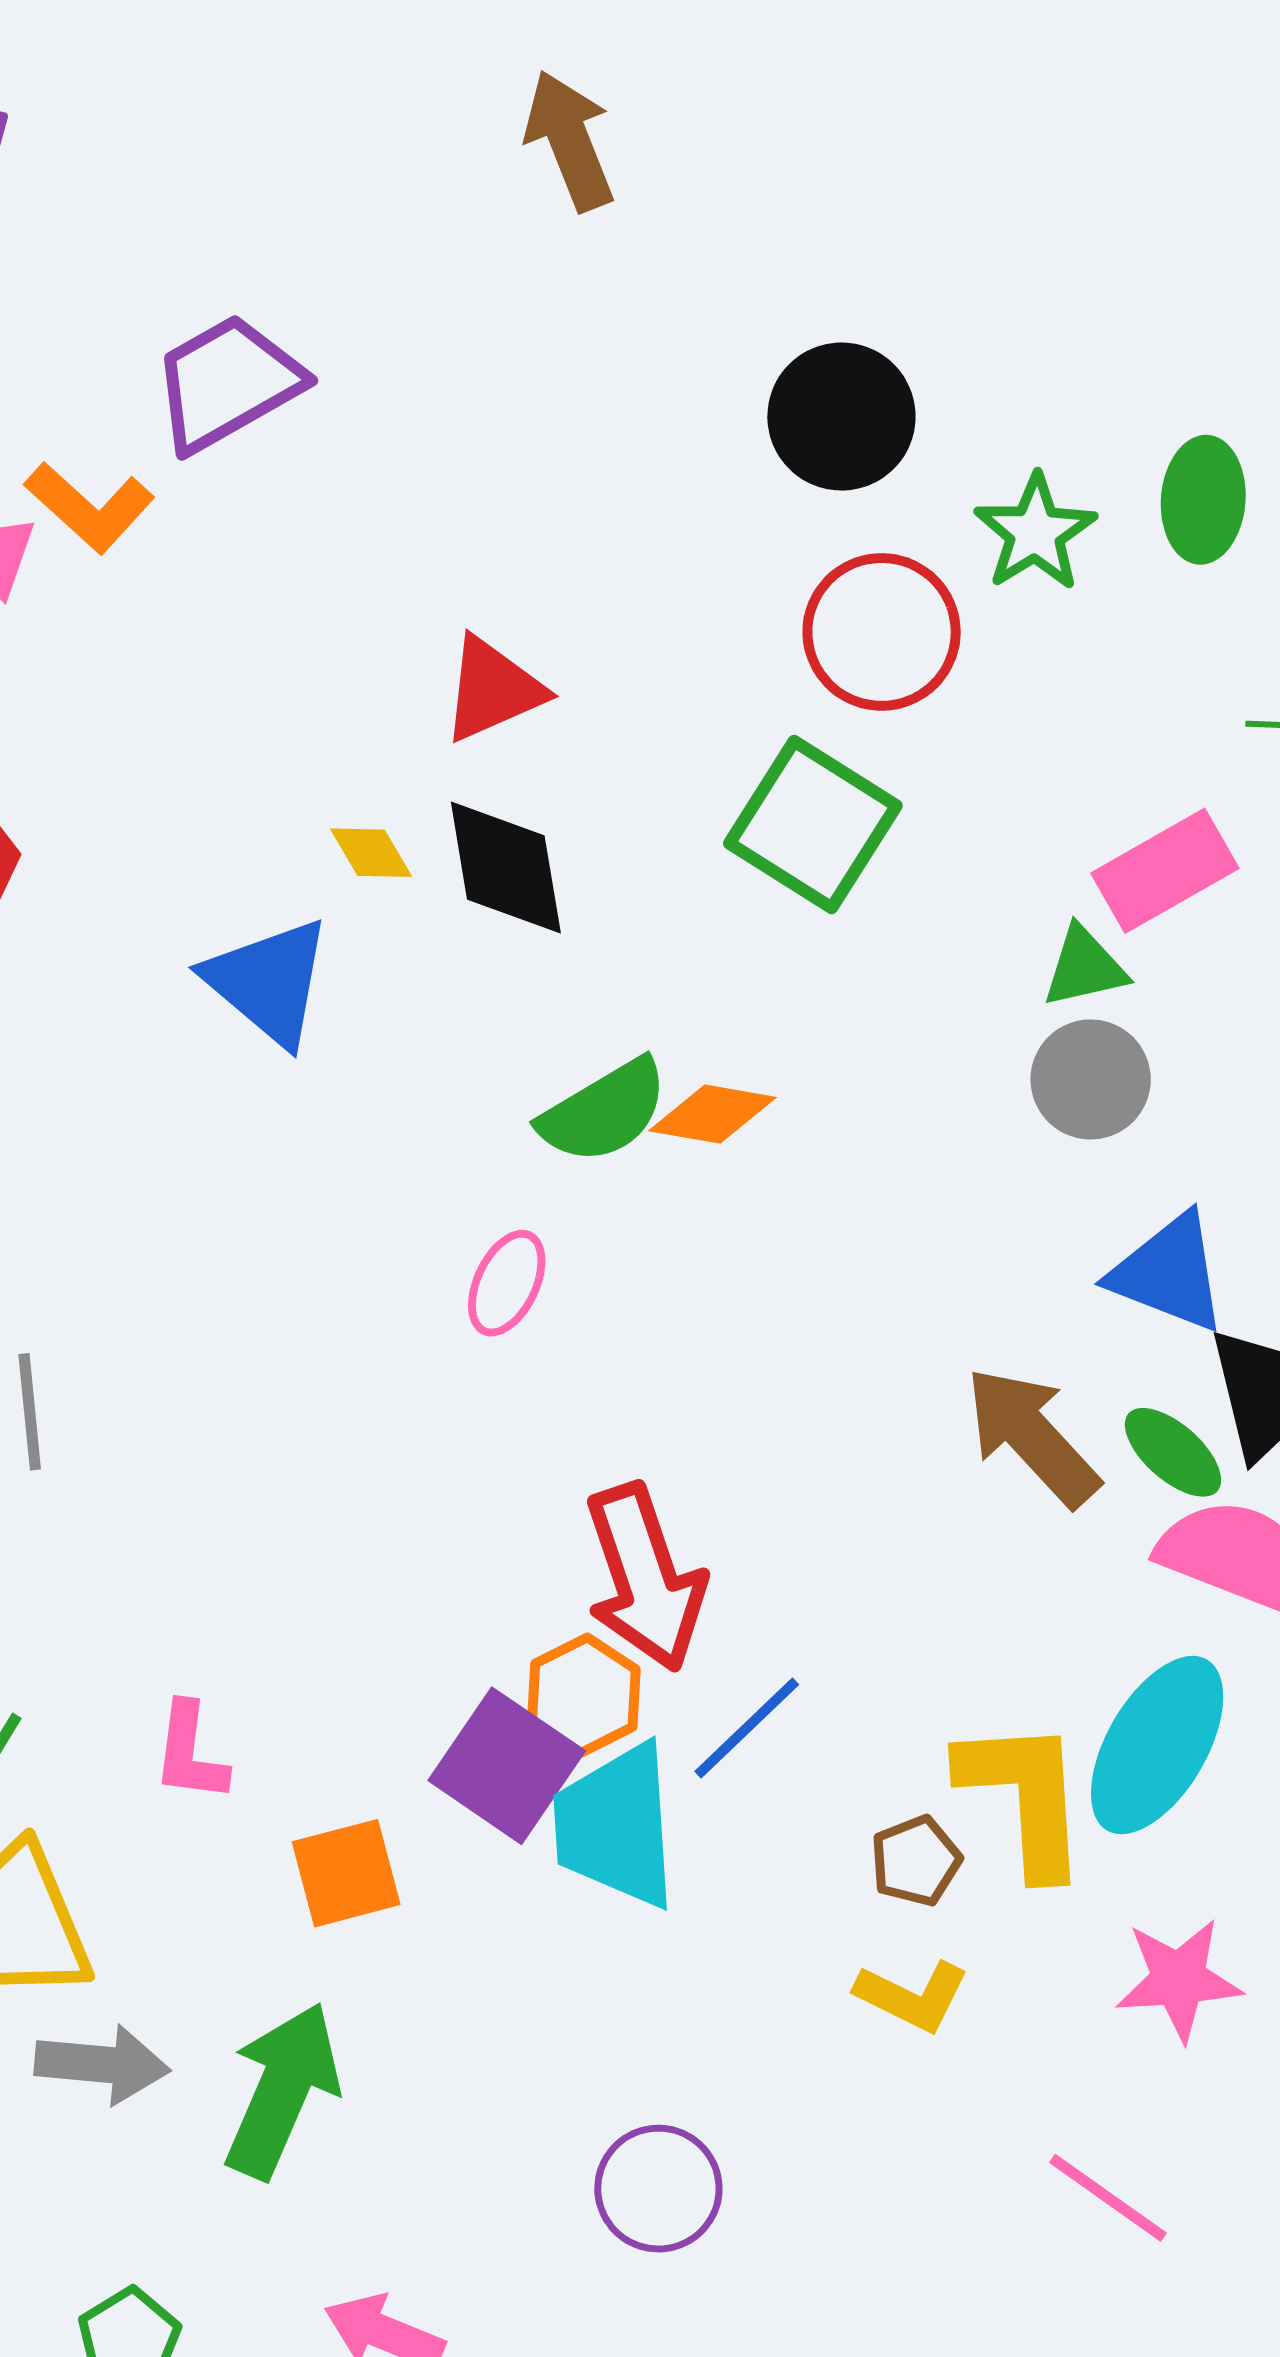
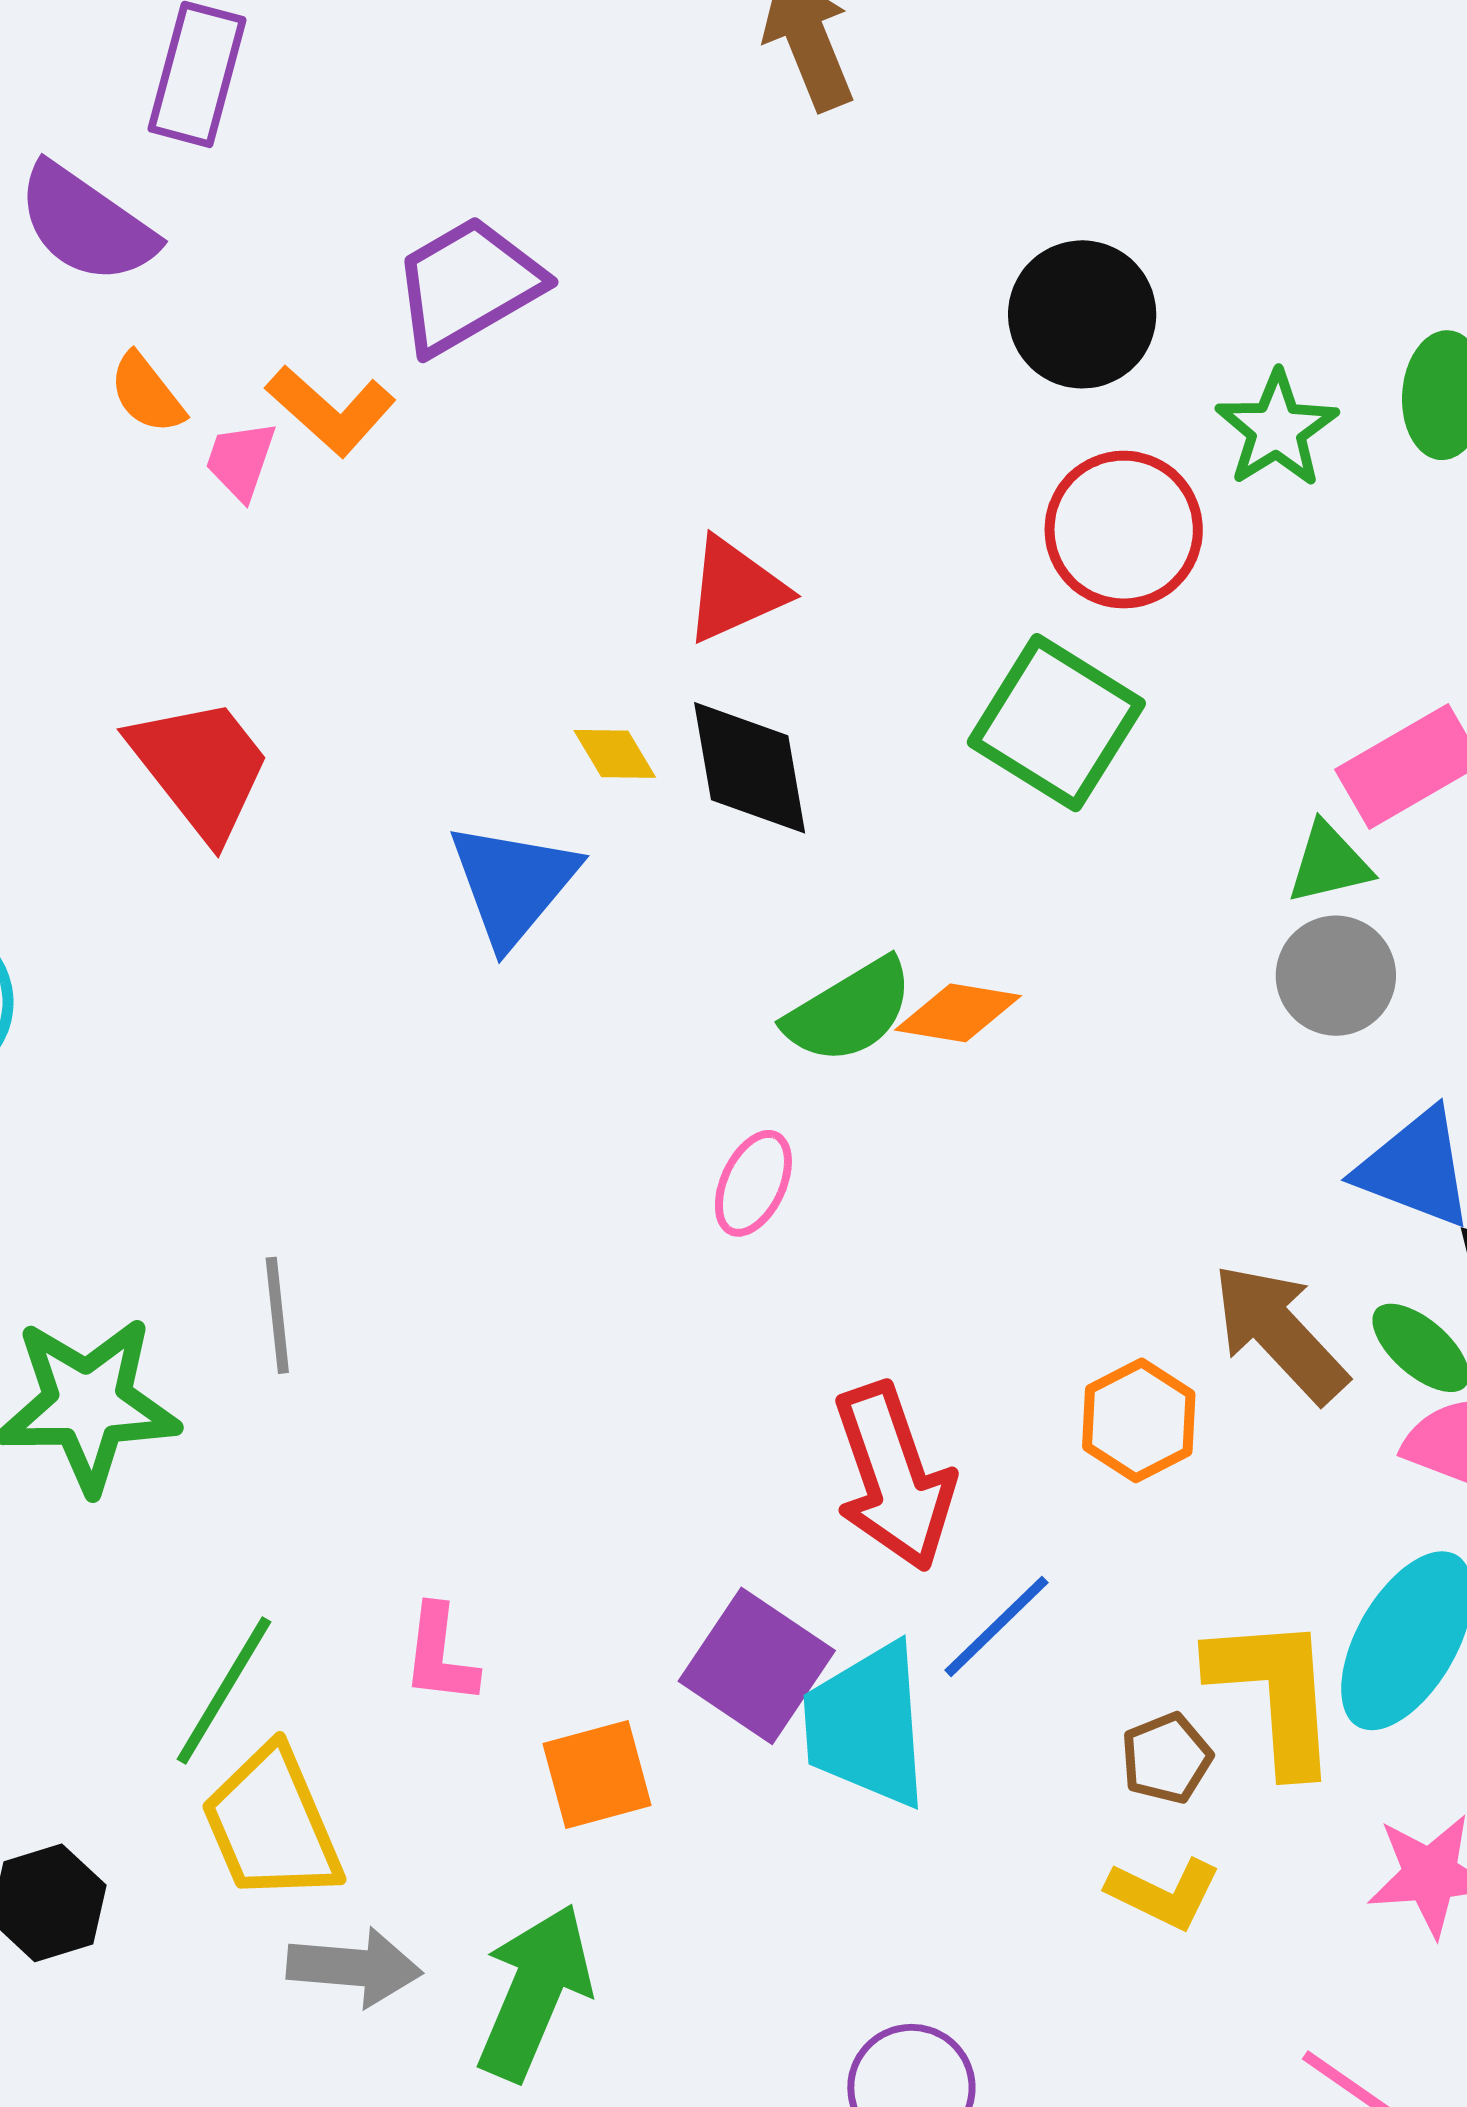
blue triangle: (268, 982) -> (513, 884), turned 30
orange hexagon: (584, 1695) -> (1139, 1420), moved

